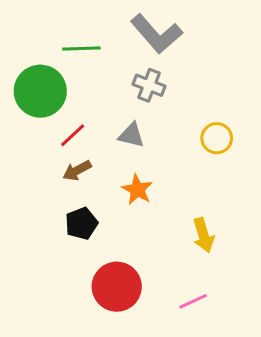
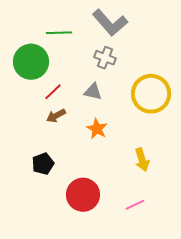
yellow circle: (217, 138) -> (151, 94), size x1.8
black pentagon: (81, 223) -> (43, 164), moved

